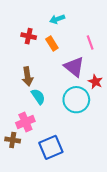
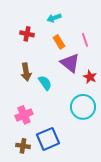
orange rectangle: (52, 43) -> (59, 42), moved
cyan semicircle: (38, 97) -> (45, 83), moved
cyan circle: (76, 100) -> (83, 107), moved
brown cross: (13, 140) -> (23, 146), moved

